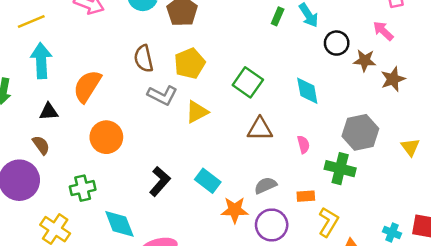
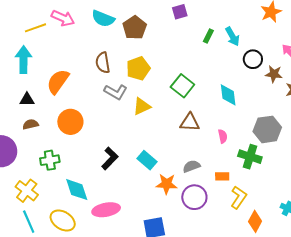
yellow line: (31, 22) -> (35, 28), moved
brown semicircle: (41, 145) -> (31, 124), moved, turned -70

